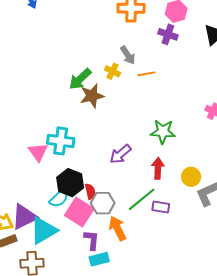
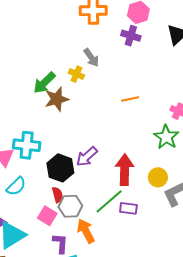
orange line: (146, 74) -> (130, 99), moved
green star: (163, 132) -> (166, 137), moved, turned 30
red arrow: (158, 168) -> (125, 170), size x1.4
black hexagon: (70, 183) -> (60, 168), moved
cyan semicircle: (59, 198) -> (16, 186), moved
pink square: (79, 212) -> (47, 216), size x0.7

